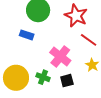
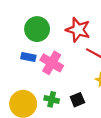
pink cross: (60, 56) -> (52, 63), moved

